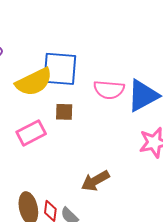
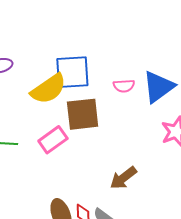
pink semicircle: (109, 90) -> (124, 86), size x0.7
brown square: (64, 112) -> (83, 114), size x1.8

